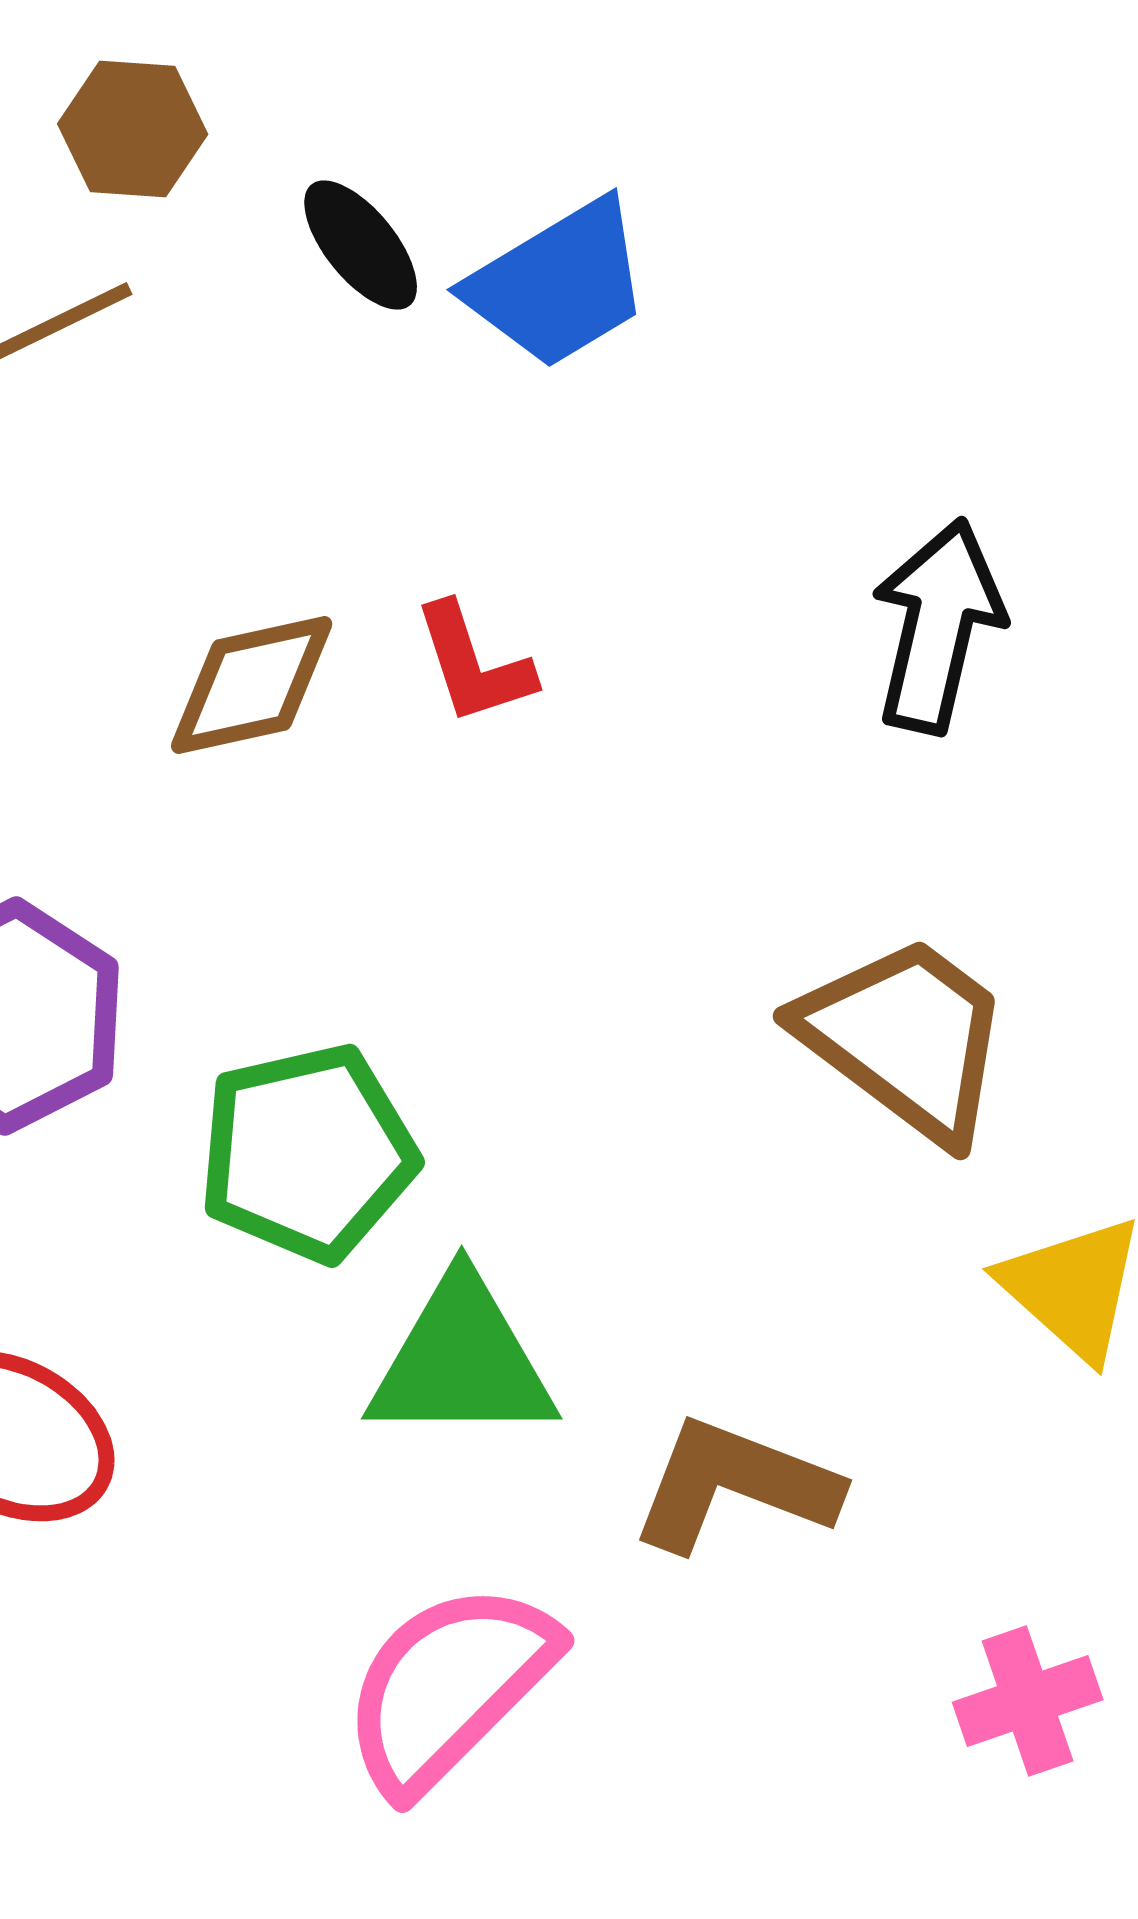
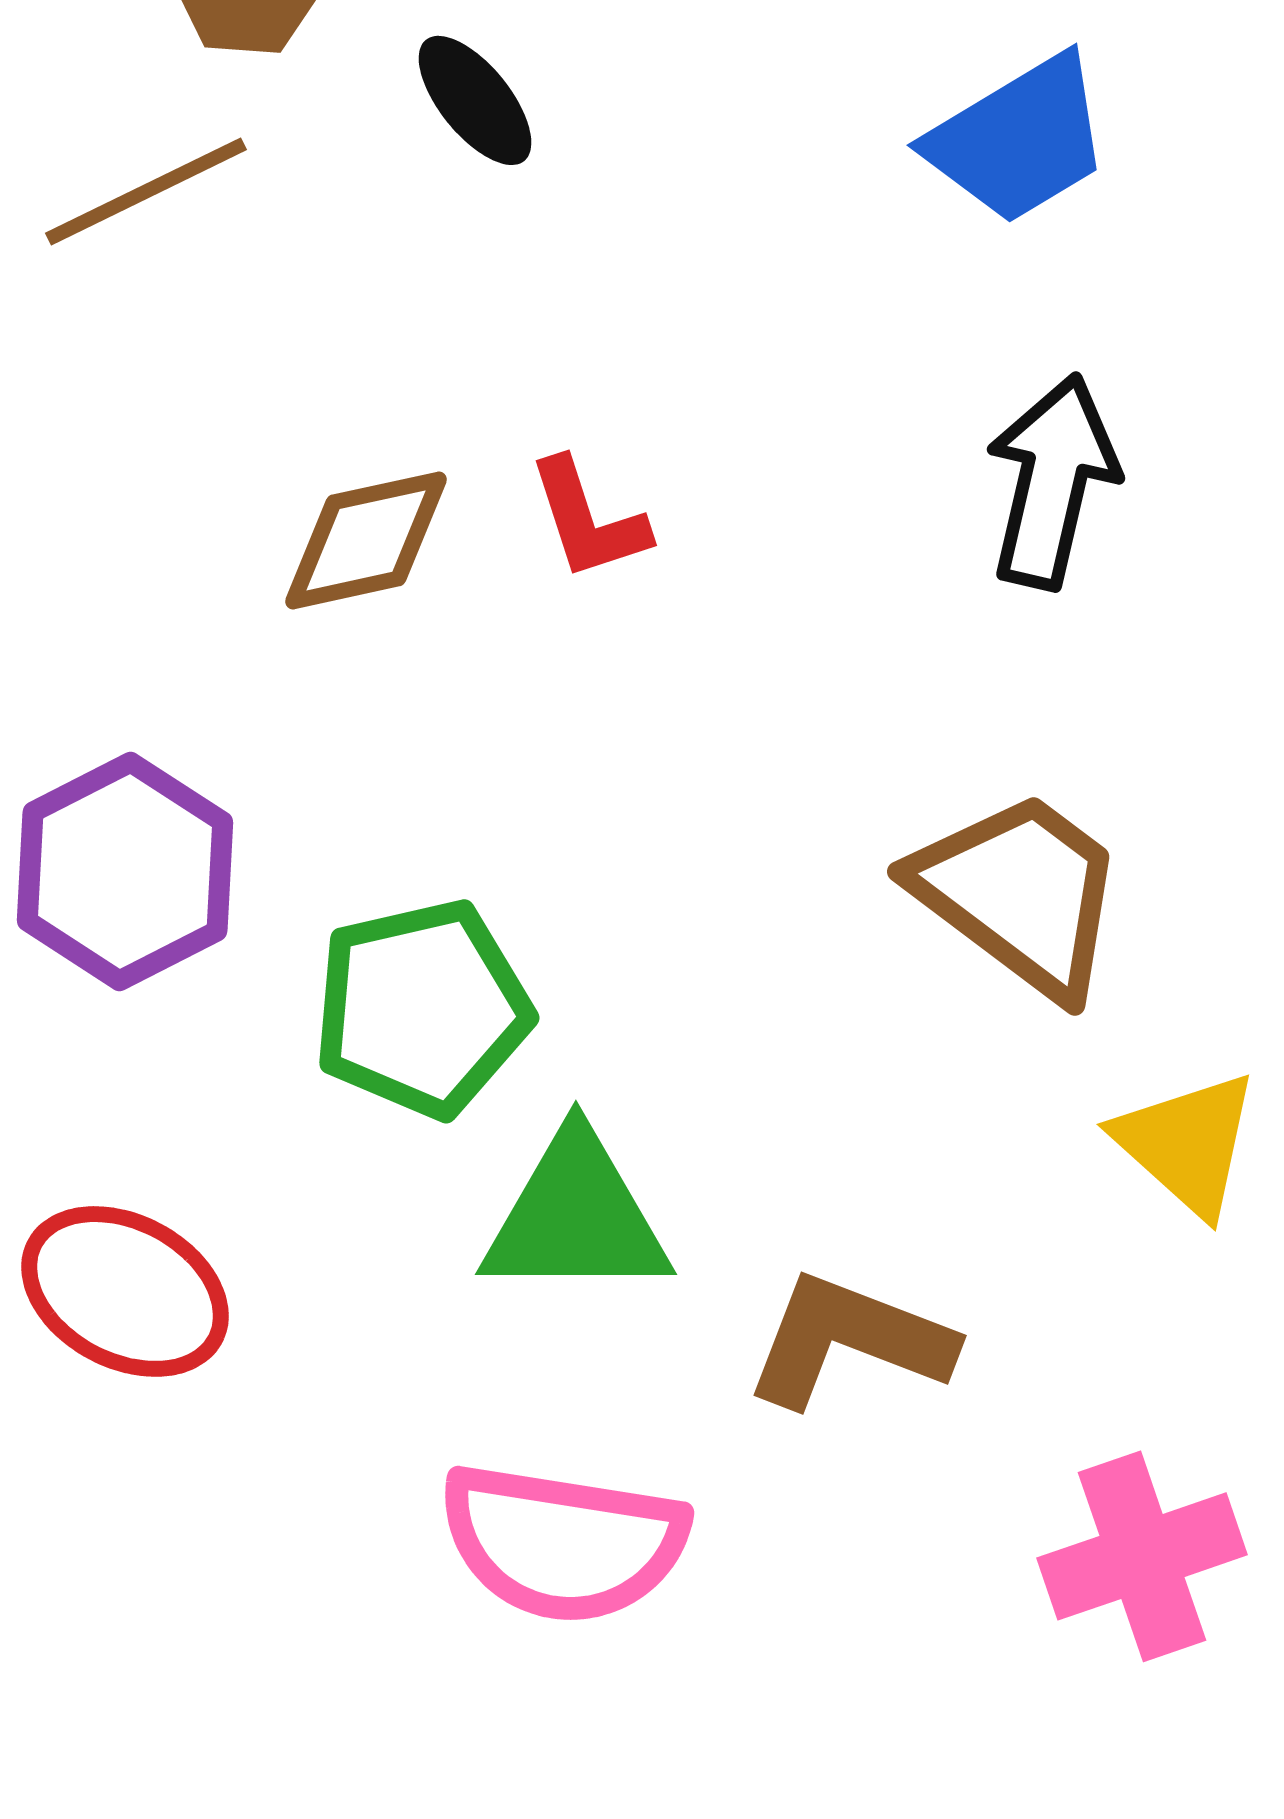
blue trapezoid: (559, 284) -> (1019, 139), moved
pink semicircle: (449, 1687) -> (563, 1542), turned -126
pink cross: (1028, 1701) -> (1142, 1556), size x1.4

